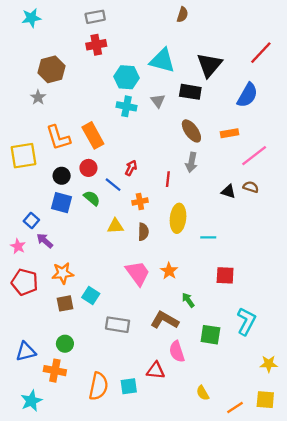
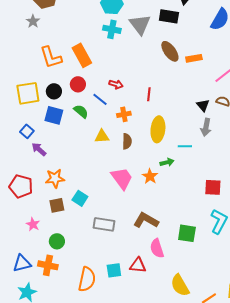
gray triangle: (158, 101) -> (140, 24), size x1.6
orange rectangle: (229, 133) -> (194, 58), moved
yellow square: (24, 156) -> (28, 93), moved
gray arrow: (191, 162) -> (206, 127), moved
red arrow: (131, 168) -> (116, 84), turned 80
black triangle: (228, 191) -> (203, 105), turned 32
pink star: (18, 246) -> (33, 224), moved
red square: (225, 275) -> (213, 187), moved
green arrow: (188, 300) -> (167, 162), moved, turned 112
blue triangle: (26, 352) -> (22, 263), moved
cyan square: (129, 386) -> (114, 270), moved
yellow semicircle: (203, 393) -> (180, 285), size x1.6

